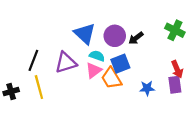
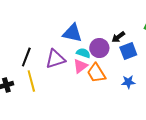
blue triangle: (85, 34) -> (72, 33), turned -30
purple circle: (115, 36) -> (99, 48), moved
blue square: (120, 64) -> (128, 51), moved

